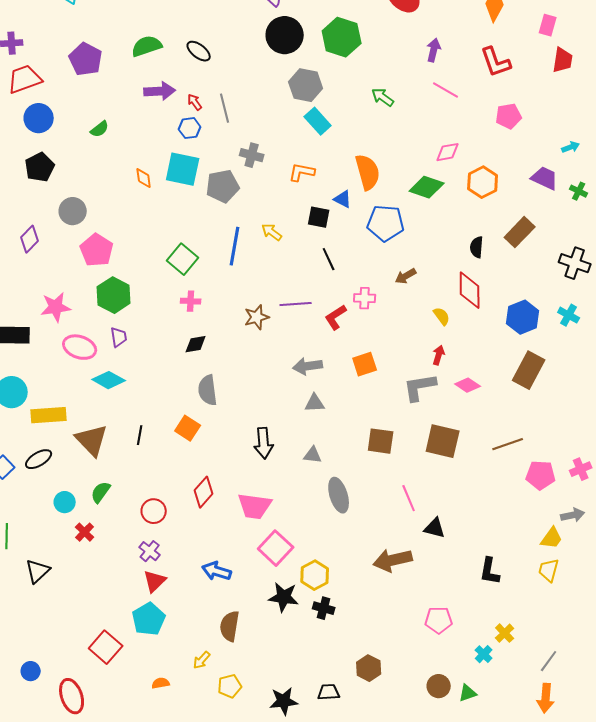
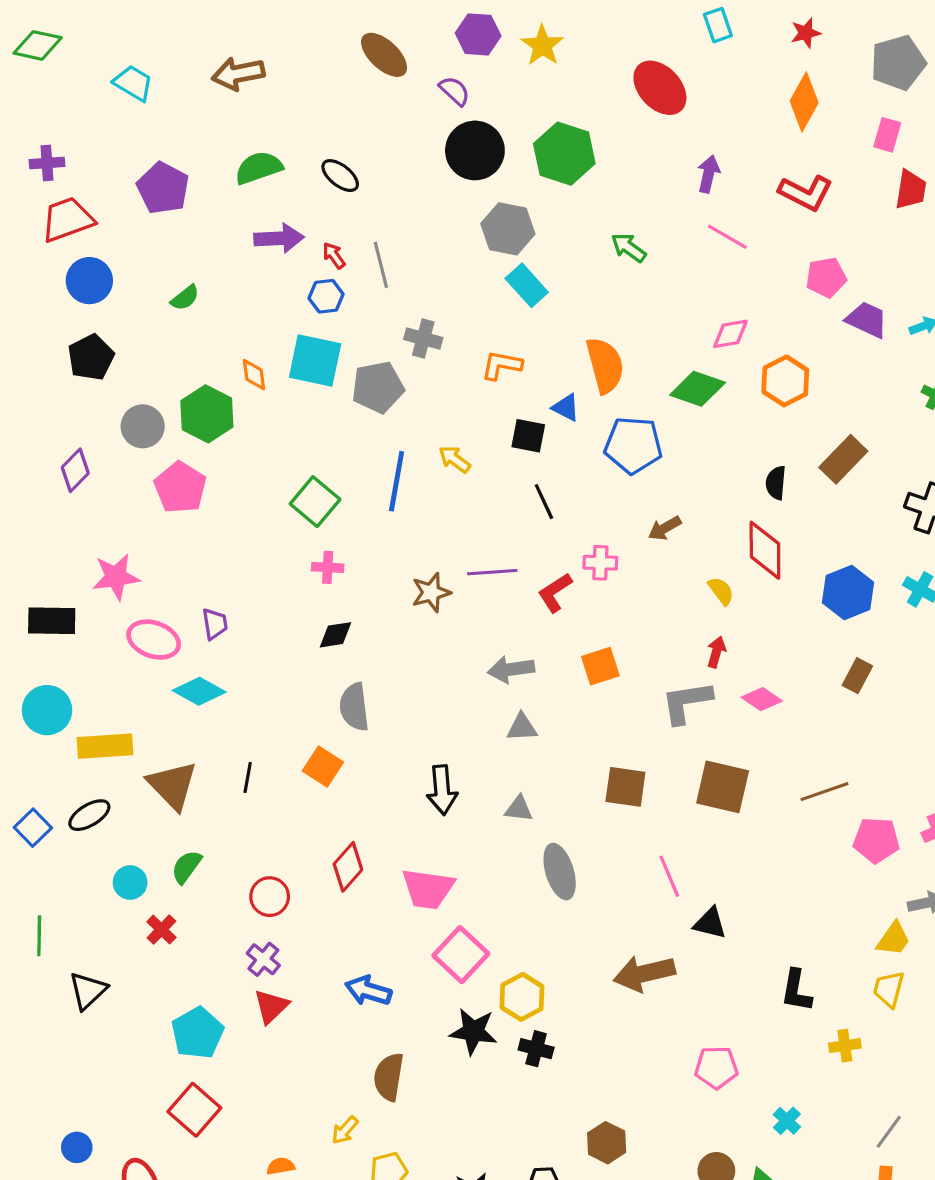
red L-shape: (496, 62) -> (806, 193), turned -44
purple trapezoid: (545, 178) -> (867, 320), moved
green hexagon: (114, 295) -> (207, 414), moved
brown rectangle: (529, 370) -> (857, 676), size x0.6
cyan pentagon: (149, 619) -> (197, 1033), moved
yellow cross: (505, 633) -> (845, 1046), moved, turned 36

